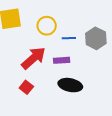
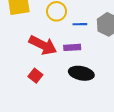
red arrow: (34, 58) -> (43, 45), turned 68

